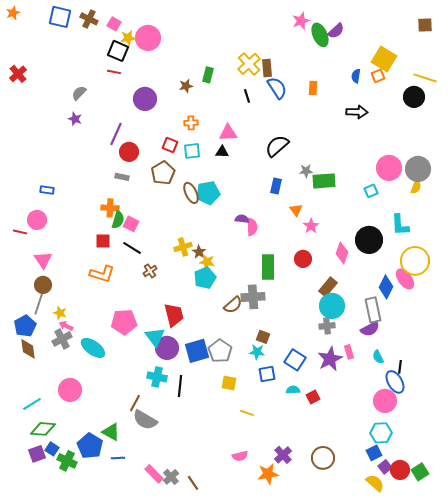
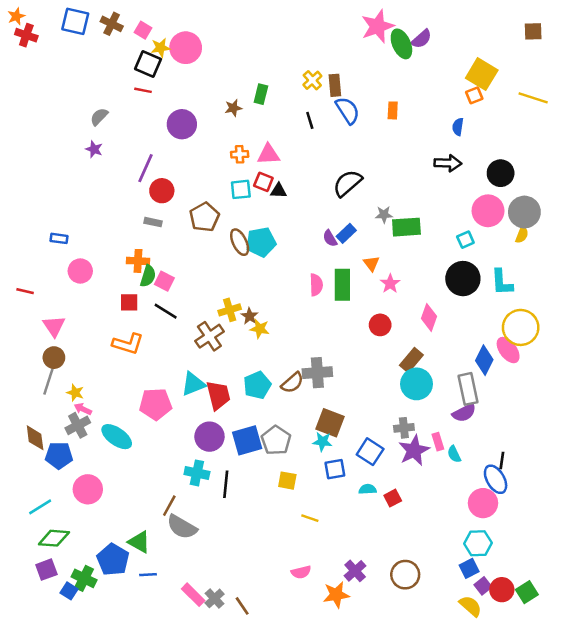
pink star: (301, 21) -> (378, 26), size x1.5
yellow cross: (249, 64) -> (312, 80), size x0.7
red cross: (18, 74) -> (26, 35), moved, turned -30
blue semicircle: (356, 76) -> (458, 127), moved
black circle: (414, 97) -> (501, 173), moved
black arrow: (357, 112) -> (448, 163), moved
pink triangle: (228, 133) -> (268, 154), moved
red square: (170, 145) -> (263, 182), moved
blue rectangle: (276, 186) -> (346, 233), turned 35
purple semicircle: (242, 219) -> (330, 238), moved, turned -128
pink circle: (37, 220) -> (80, 271), moved
black circle: (369, 240) -> (463, 279), moved
green rectangle: (268, 267) -> (342, 285), moved
brown cross: (150, 271) -> (209, 336), moved, size x1.6
cyan pentagon: (205, 278) -> (257, 385), moved
blue pentagon: (25, 326) -> (59, 455), moved, turned 30
gray cross: (327, 326) -> (404, 428), moved
cyan triangle: (155, 337) -> (193, 384), moved, turned 45
brown square: (263, 337) -> (330, 423), size x1.6
cyan semicircle: (378, 357) -> (454, 454), moved
blue square: (52, 449) -> (69, 591), moved

